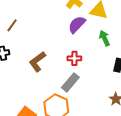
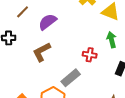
purple semicircle: (77, 25) -> (48, 22), moved
red cross: (74, 58) -> (90, 55), moved

